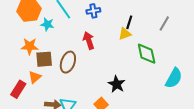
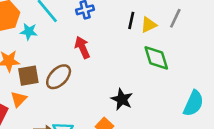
yellow triangle: (125, 34) -> (149, 25), moved
brown ellipse: (68, 62) -> (59, 77), turned 30
cyan semicircle: (174, 78) -> (193, 103), moved

